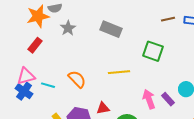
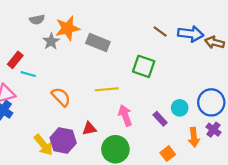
orange star: (38, 16) -> (67, 28), moved
brown line: (168, 19) -> (160, 32), turned 48
cyan line: (48, 85) -> (28, 74), moved
pink arrow: (149, 99) -> (125, 115), moved

